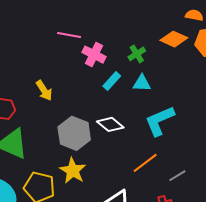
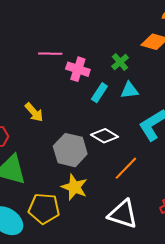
orange line: (145, 163) -> (126, 168), moved

